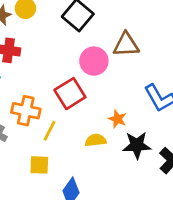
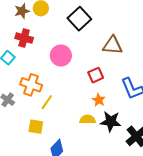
pink circle: (94, 61) -> (61, 55), moved
red square: (70, 94) -> (96, 75), moved, size x0.7
yellow semicircle: (96, 140) -> (88, 119), moved

